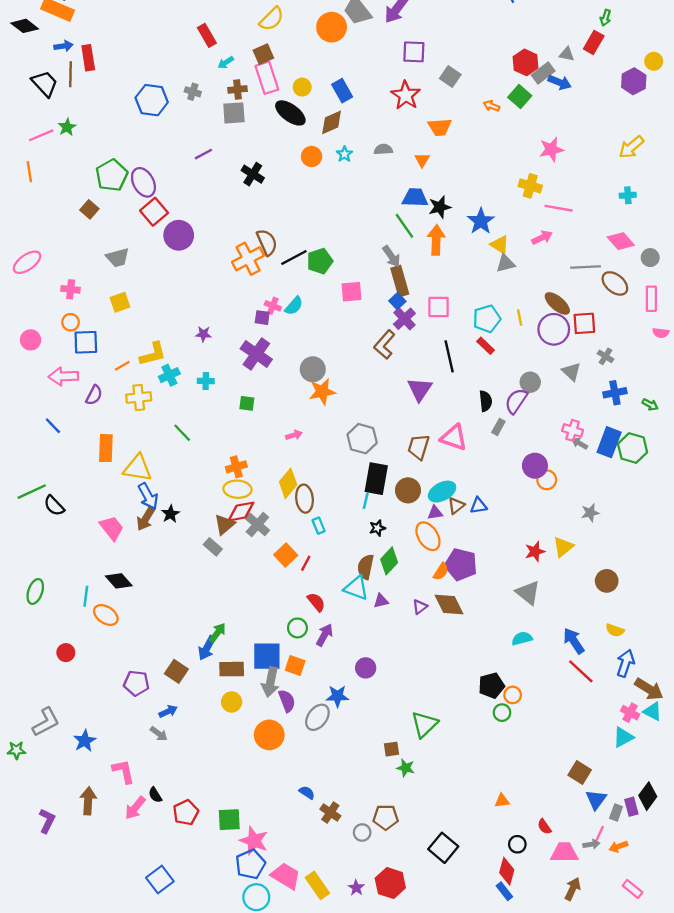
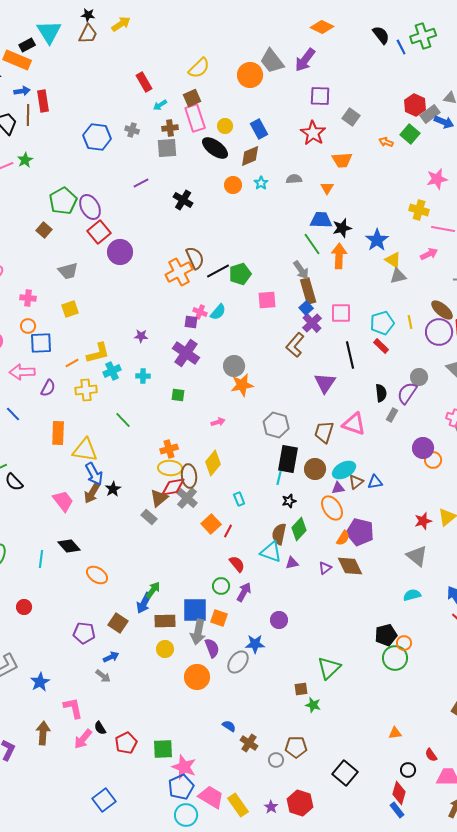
brown ellipse: (305, 499) -> (189, 476), moved
orange ellipse: (106, 615) -> (97, 575), moved
green circle: (502, 713) -> (395, 658), size x1.6

